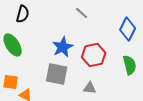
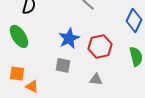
gray square: (57, 74) -> (63, 65), size x0.7

